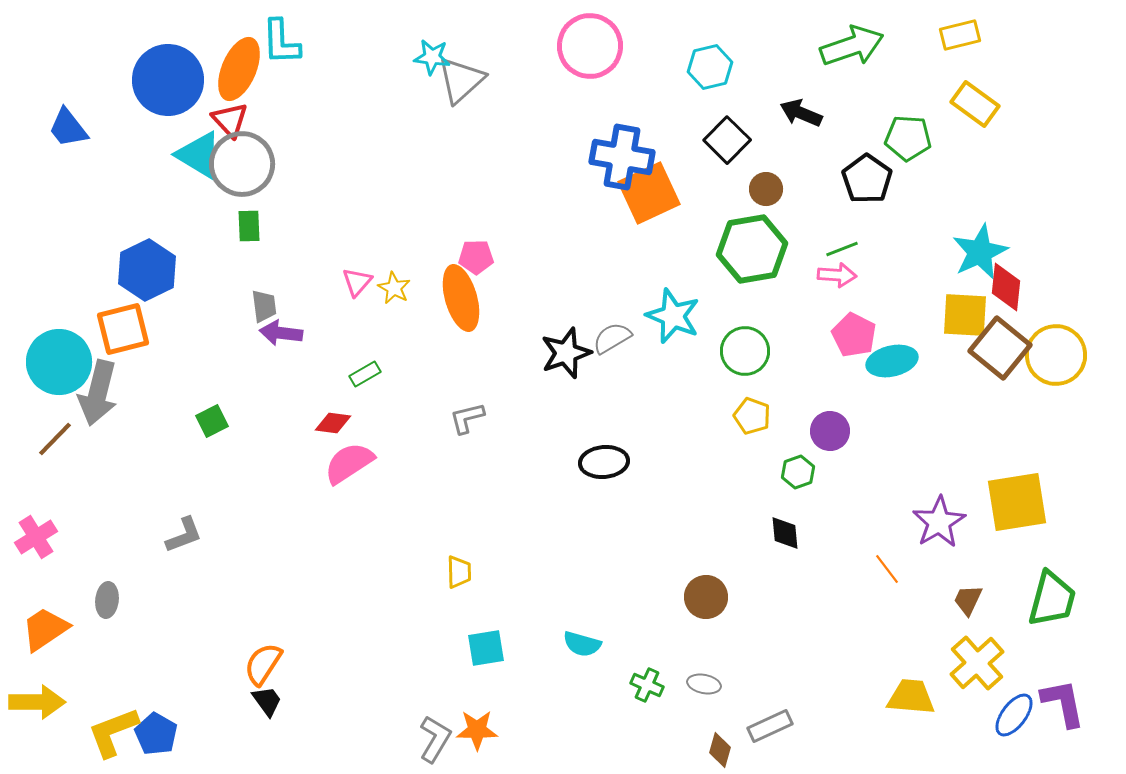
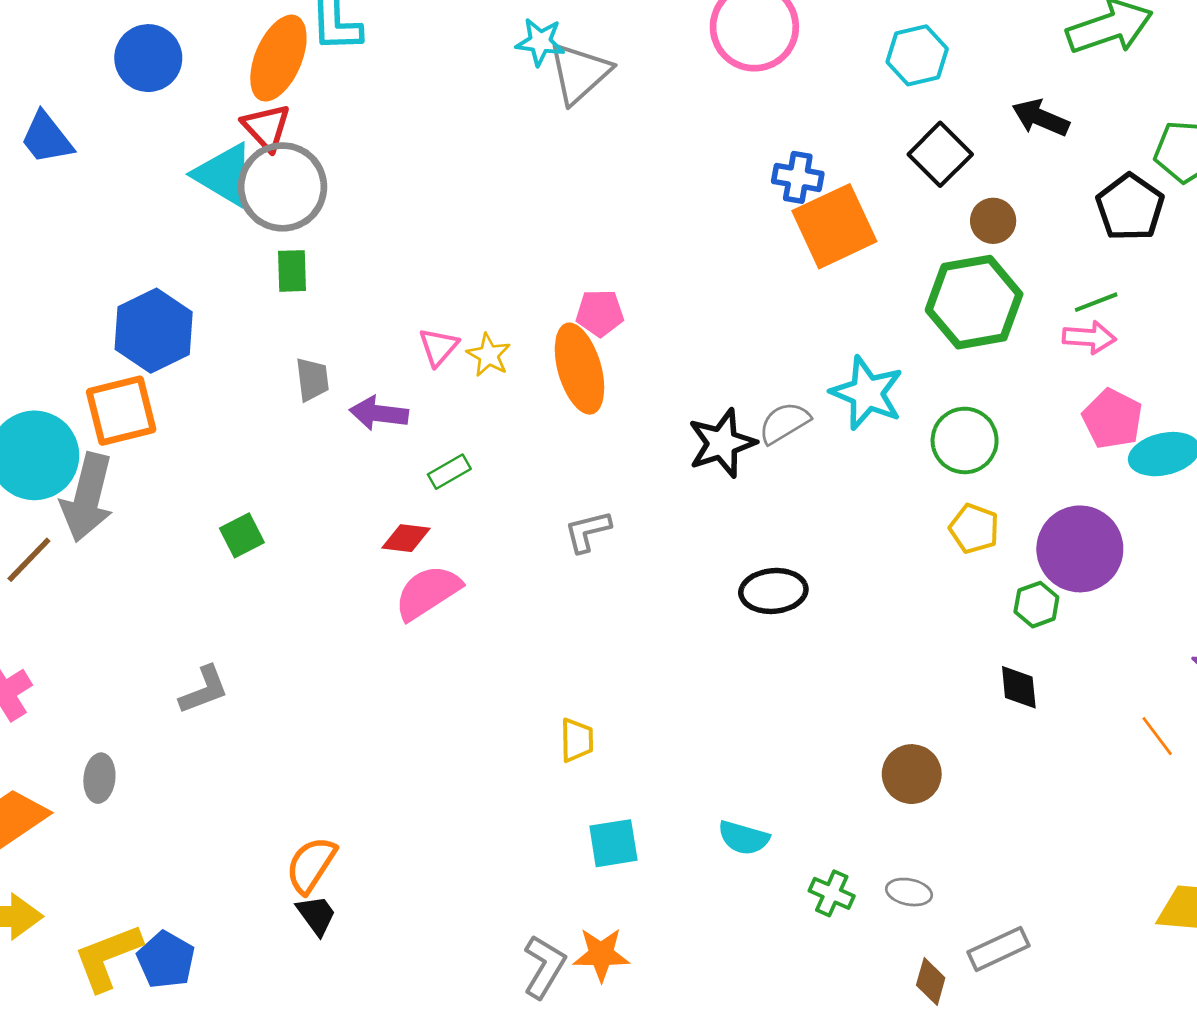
blue circle: (168, 80) -> (148, 58), moved, size x0.7
blue cross: (622, 157) -> (798, 177), size x0.6
purple arrow: (281, 333) -> (379, 413), moved
purple circle: (830, 431) -> (1080, 549), size x1.6

